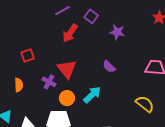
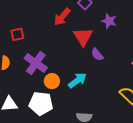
red triangle: (67, 69) -> (83, 37), moved
purple cross: (49, 82) -> (36, 63), size x1.6

